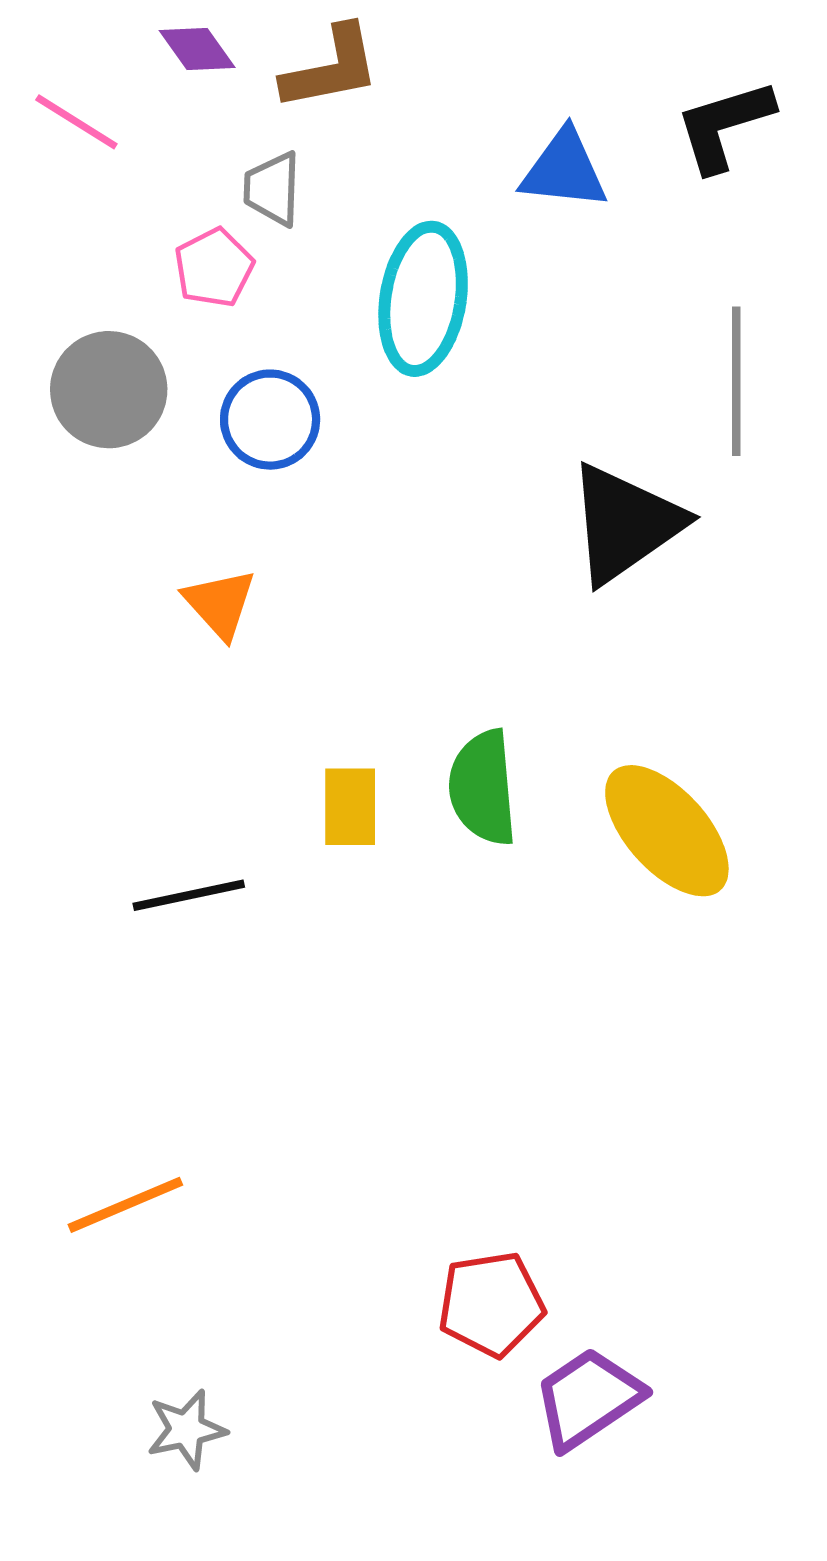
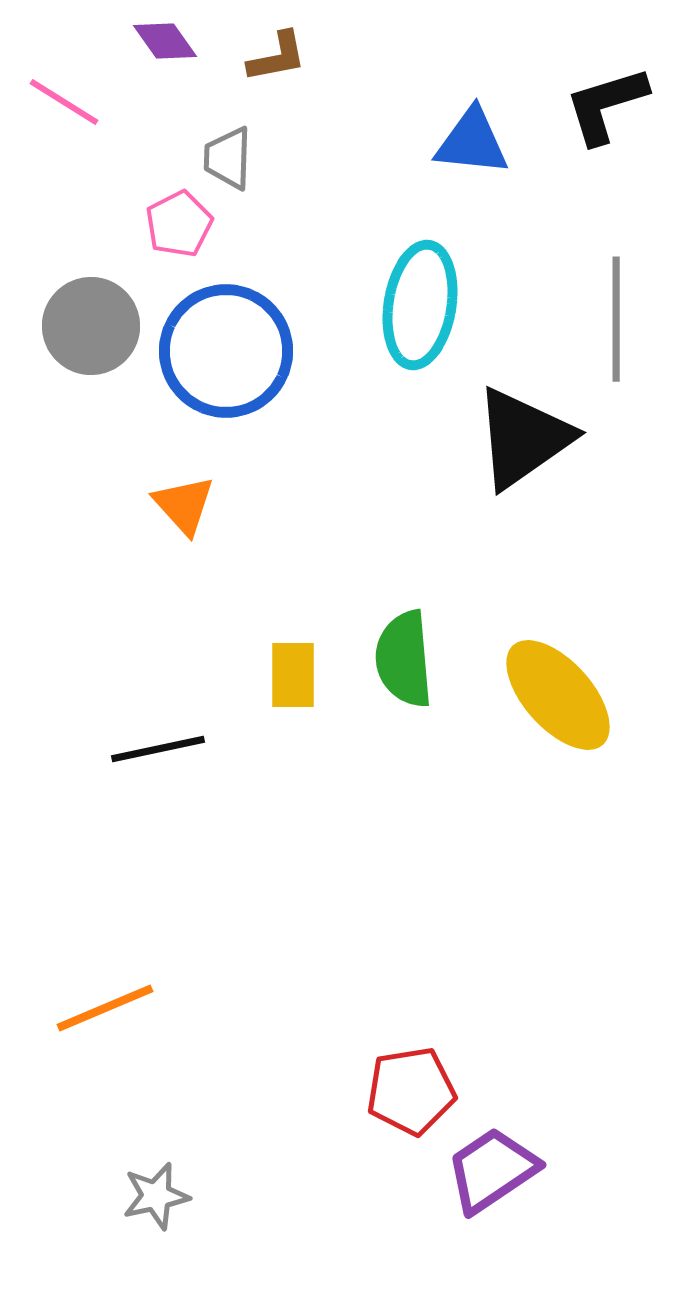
brown L-shape: (331, 68) -> (277, 57), size x0.7
cyan ellipse: (423, 299) -> (420, 305), moved
blue circle: (270, 420) -> (226, 351), size x1.6

